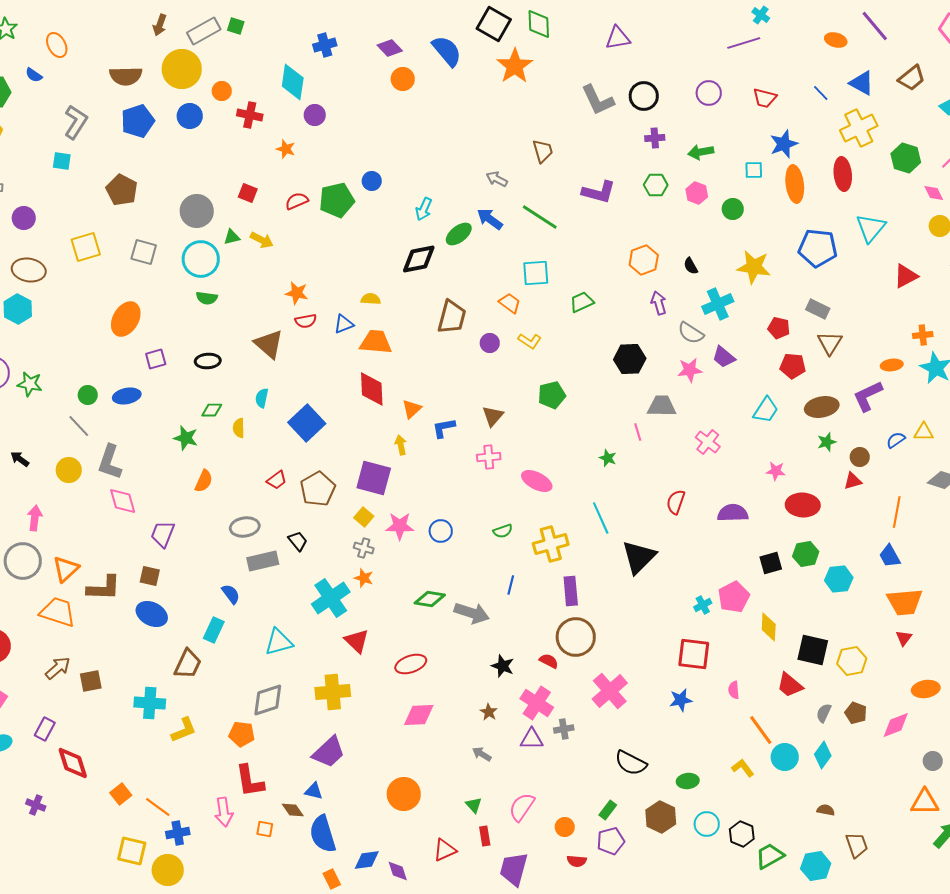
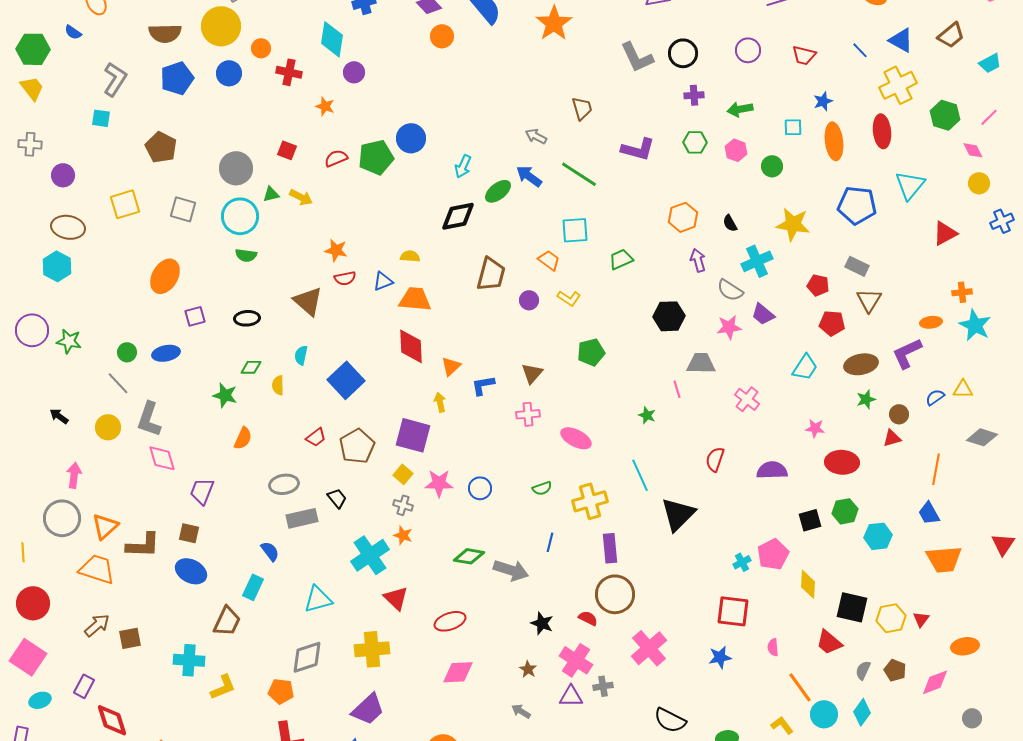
blue star: (784, 144) -> (823, 101), size x0.7
blue circle: (372, 181) -> (411, 138), size x1.5
red triangle: (904, 638) -> (921, 619), moved

